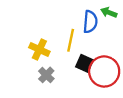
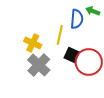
gray cross: (46, 75) -> (39, 65), size x1.6

